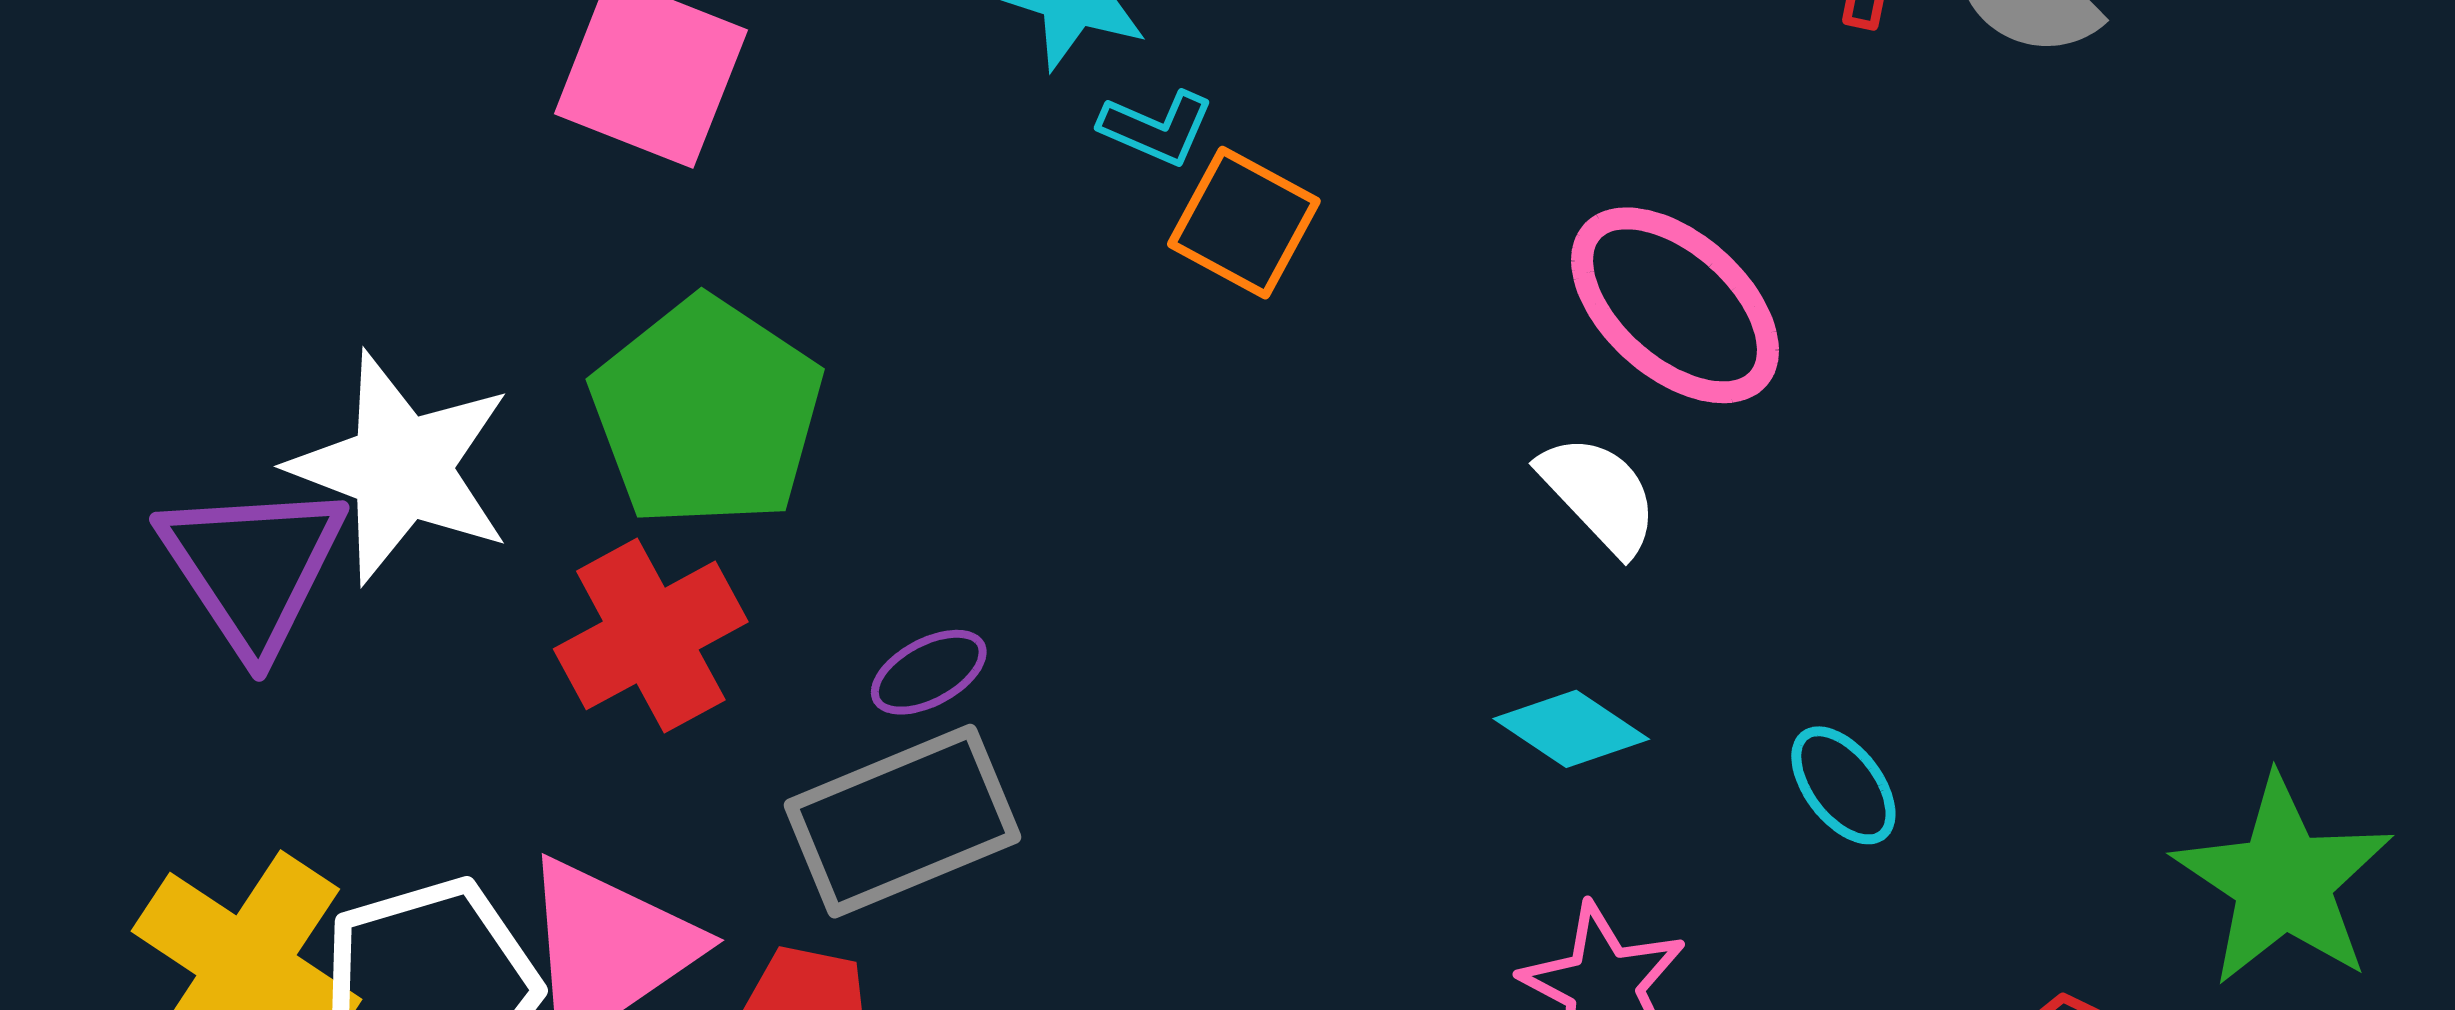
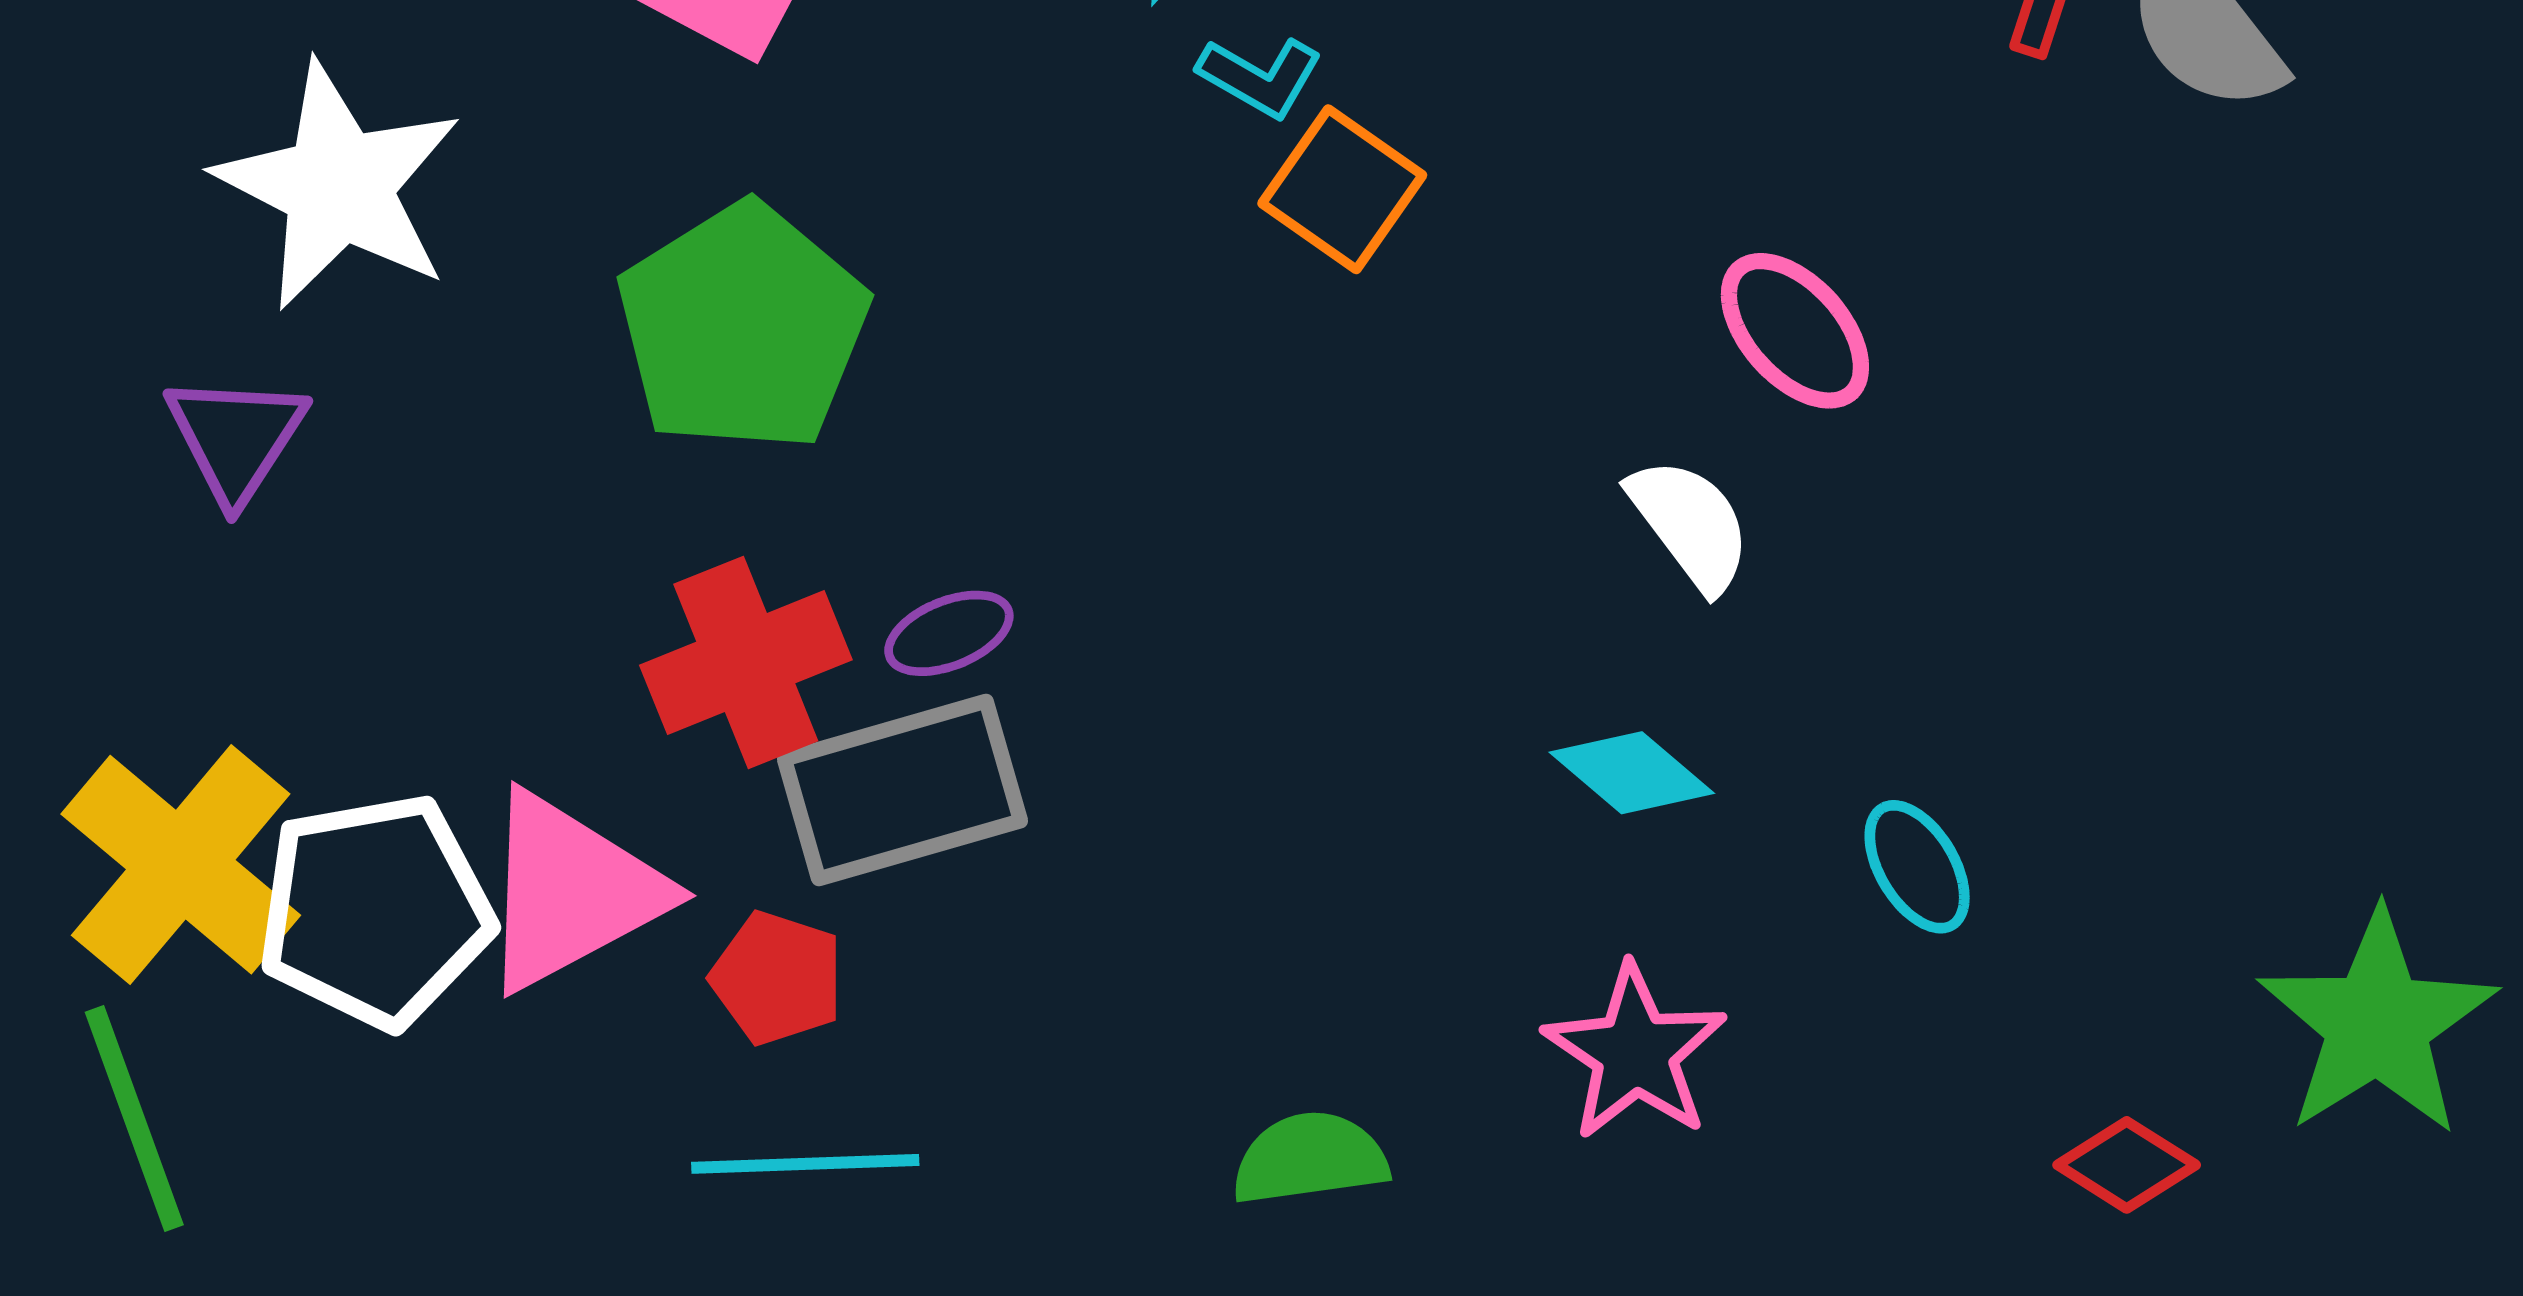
pink ellipse: (1675, 305) -> (1795, 331), size x0.7
white star: (401, 468) -> (338, 186), moved
purple triangle: (252, 567) -> (236, 438), size x0.7
red cross: (651, 635) -> (746, 663), moved

